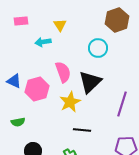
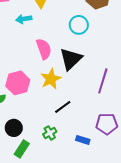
pink hexagon: (37, 89) -> (18, 83), moved
black line: (82, 130) -> (63, 107), turned -42

